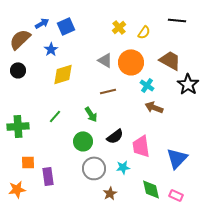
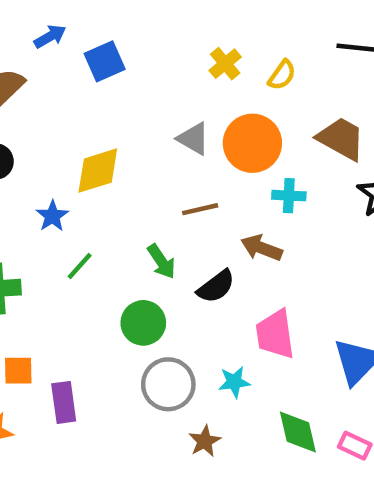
blue arrow: (42, 23) -> (50, 36), moved
blue star: (51, 49) -> (52, 216), moved
cyan cross: (147, 85) -> (289, 196), turned -32
brown arrow: (154, 107) -> (262, 248), moved
black semicircle: (115, 136) -> (216, 286), moved

